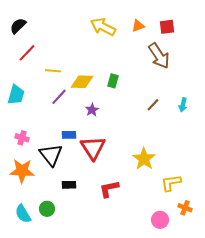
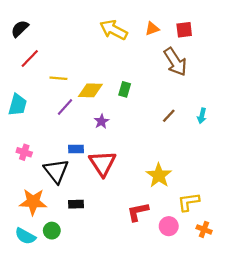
orange star: (22, 171) -> (33, 202), moved
red L-shape: (109, 189) -> (138, 212), moved
cyan semicircle: (23, 214) -> (25, 236), turned -30
pink circle: (160, 220) -> (169, 226), moved

